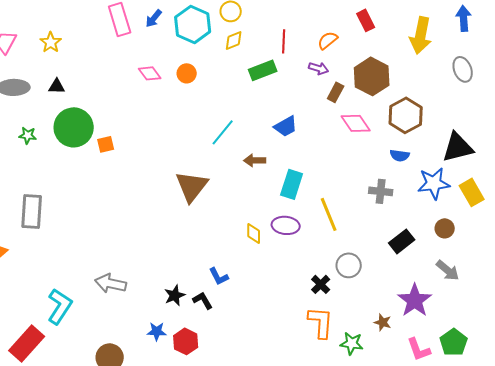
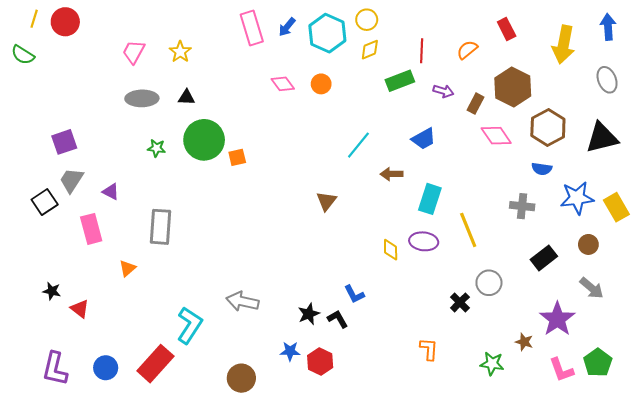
purple arrow: (319, 68) -> (443, 91), moved
black triangle: (458, 147) -> (602, 138), moved
brown triangle: (192, 186) -> (326, 201), size x0.6
orange L-shape: (321, 322) -> (429, 349), moved, size x0.7

